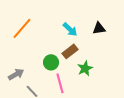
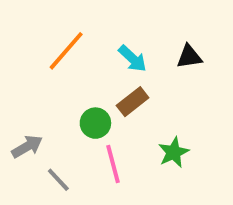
orange line: (22, 28) -> (66, 51), moved
green star: (85, 68) -> (174, 152), moved

